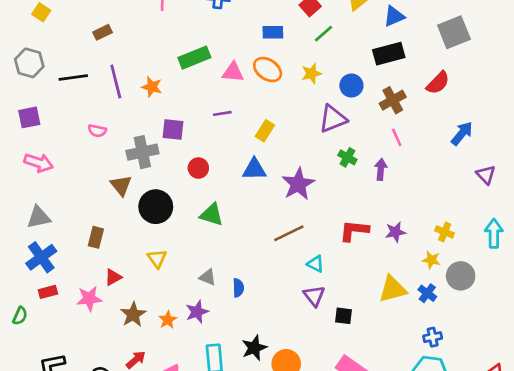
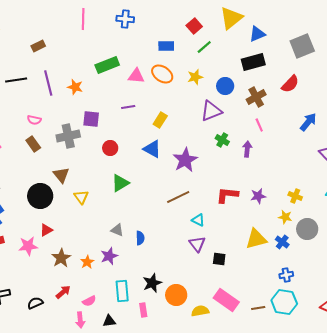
blue triangle: (254, 169) -> (152, 149), turned 30
brown triangle: (121, 185) -> (61, 175), moved
black circle: (156, 207) -> (40, 196), moved
green triangle: (212, 215) -> (120, 183), turned -48
brown rectangle: (96, 237) -> (33, 144), moved, turned -49
yellow triangle: (157, 259) -> (81, 197), moved

